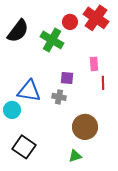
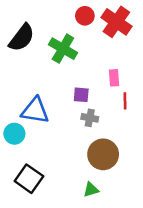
red circle: (70, 22) -> (85, 16), moved
gray cross: (59, 97) -> (90, 118), moved

